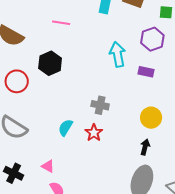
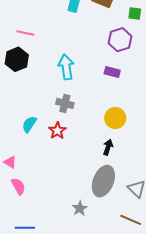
pink line: (61, 23) -> (25, 33), moved
cyan arrow: (118, 54) -> (66, 67), moved

